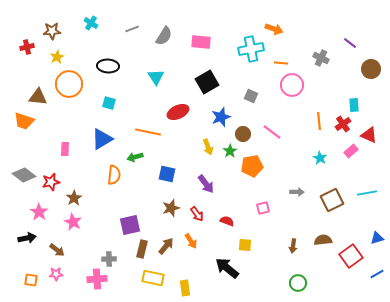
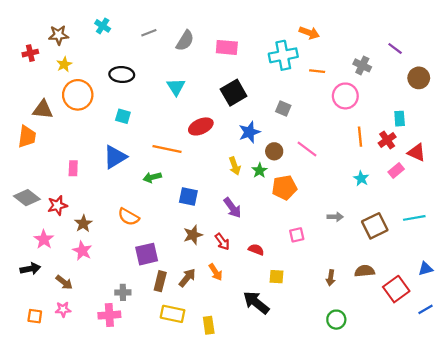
pink circle: (292, 85) -> (345, 96), moved
orange trapezoid: (24, 121) -> (27, 137), turned -100
orange semicircle: (114, 175) -> (129, 217), moved, turned 114

